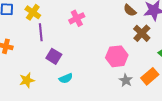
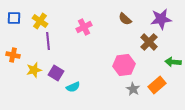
brown semicircle: (130, 10) -> (125, 19), moved
purple square: (54, 56) -> (56, 73), moved
yellow star: (27, 80) -> (34, 70), moved

